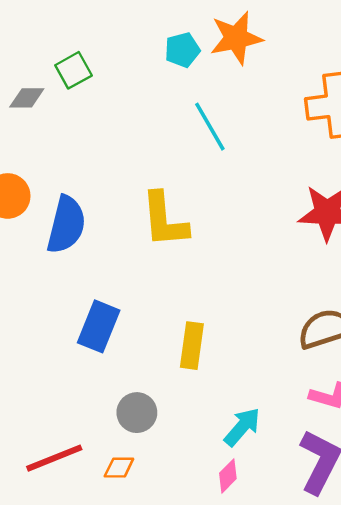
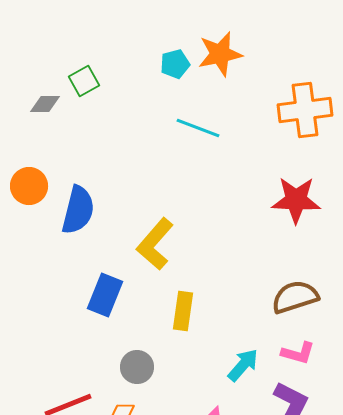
cyan line: (210, 127) -> (198, 128), turned -39
yellow L-shape: (164, 220) -> (155, 244), moved, turned 46
cyan arrow: (242, 427) -> (243, 365), moved

